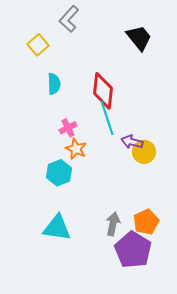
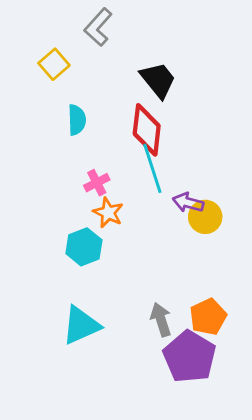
black trapezoid: (139, 38) -> (158, 80), moved
gray arrow: (113, 224) -> (161, 320), turned -30
cyan triangle: (57, 228) -> (81, 325), turned -32

